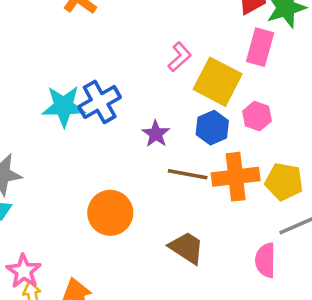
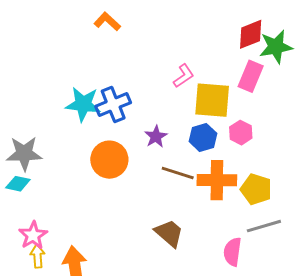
yellow square: (218, 82) -> (212, 100), turned -30
orange circle: (110, 213) -> (109, 160), moved

